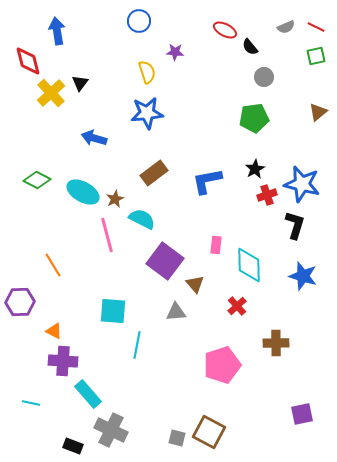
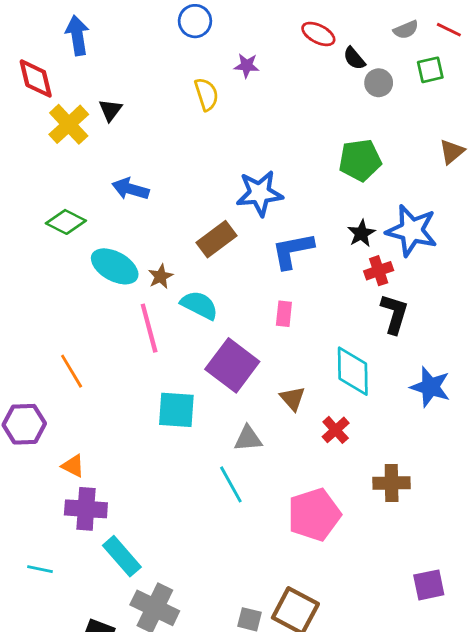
green square: (316, 56) -> (430, 70), moved
gray circle: (264, 77) -> (379, 83), moved
blue star: (147, 113) -> (260, 193), moved
green diamond: (37, 180) -> (66, 222), moved
blue star: (302, 184) -> (412, 231), moved
black L-shape: (295, 225) -> (394, 314), moved
pink rectangle: (216, 245) -> (284, 314), moved
brown triangle: (195, 284) -> (293, 398), moved
cyan square: (113, 311) -> (176, 410), moved
cyan line: (137, 345) -> (231, 484), moved, turned -40

